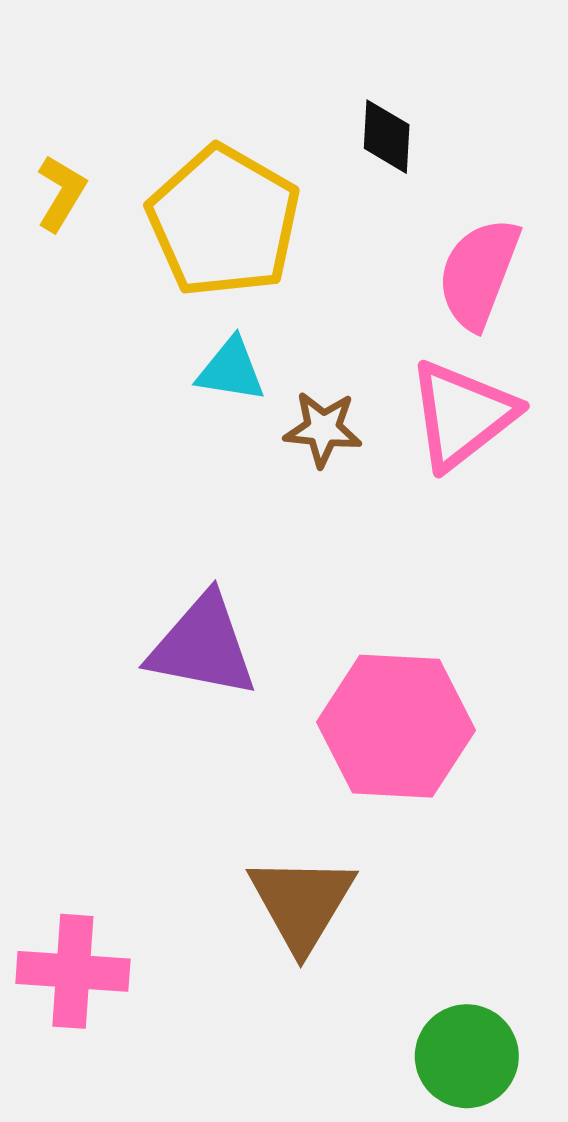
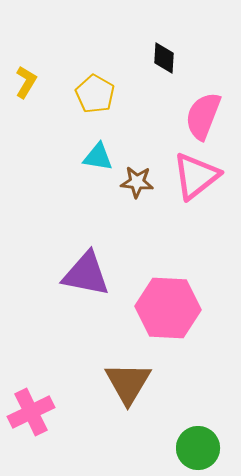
yellow pentagon: (224, 221) -> (95, 94), size x0.6
pink cross: (73, 971) -> (31, 412), turned -30

